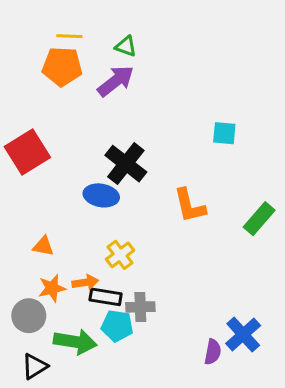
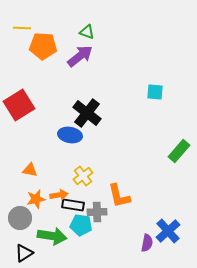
yellow line: (69, 36) -> (22, 28), moved
orange L-shape: (190, 206) -> (119, 196), moved

